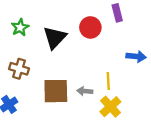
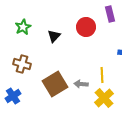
black triangle: (55, 38) -> (54, 36), size x0.6
brown square: (56, 91) -> (55, 84), turned -30

